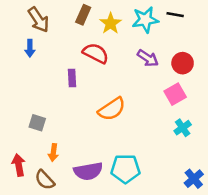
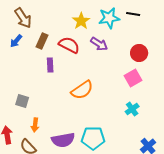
brown rectangle: (83, 15) -> (42, 41), moved
blue arrow: (30, 48) -> (16, 41), turned 40
purple arrow: (148, 58) -> (99, 44), moved
cyan cross: (183, 128) -> (132, 109), moved

